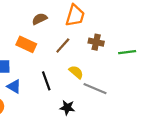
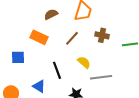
blue triangle: (14, 86) -> (39, 86), moved
gray line: (95, 89) -> (101, 77), turned -30

